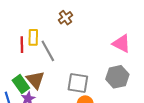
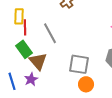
yellow rectangle: (33, 37) -> (19, 16), moved
green rectangle: (21, 84) -> (24, 49), moved

